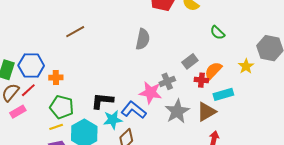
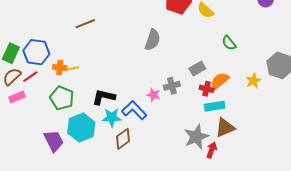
pink star: (151, 93) -> (154, 95), size x0.6
cyan rectangle: (223, 94) -> (215, 106), moved
gray star: (177, 111) -> (196, 137), moved
brown triangle: (206, 112) -> (225, 128), moved
yellow line: (56, 127) -> (72, 68), moved

